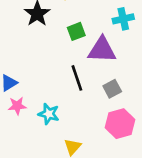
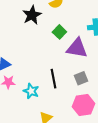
green square: (76, 31) -> (59, 32), turned -32
black line: (77, 78) -> (54, 79), moved

